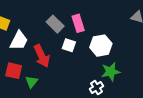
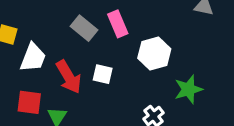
white square: (69, 45) -> (103, 74), moved
green star: (111, 72) -> (188, 89), moved

